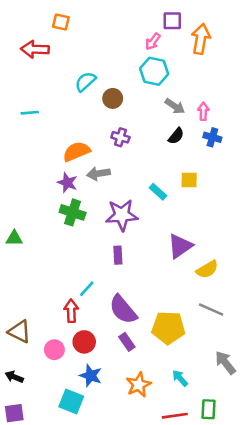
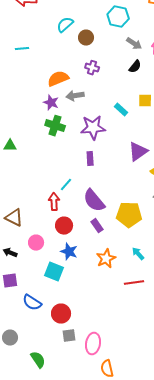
pink circle: (54, 350) -> (36, 243), moved

